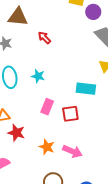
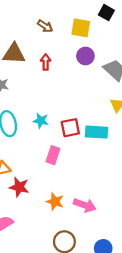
purple circle: (93, 12) -> (85, 56), moved
red arrow: (44, 38) -> (46, 62), moved, turned 48
red square: (70, 114) -> (70, 128), moved

